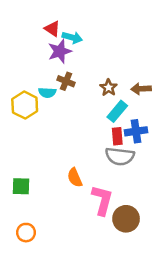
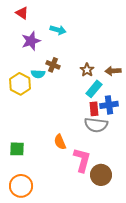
red triangle: (52, 29) -> (22, 13), moved
purple star: (60, 51) -> (31, 41), moved
orange circle: (26, 233) -> (21, 186), size x1.5

